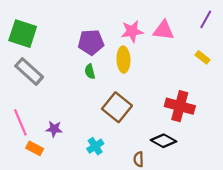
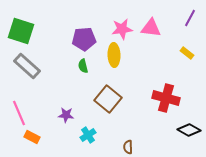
purple star: (54, 129) -> (66, 115), moved
black diamond: (164, 141) -> (189, 130), moved

